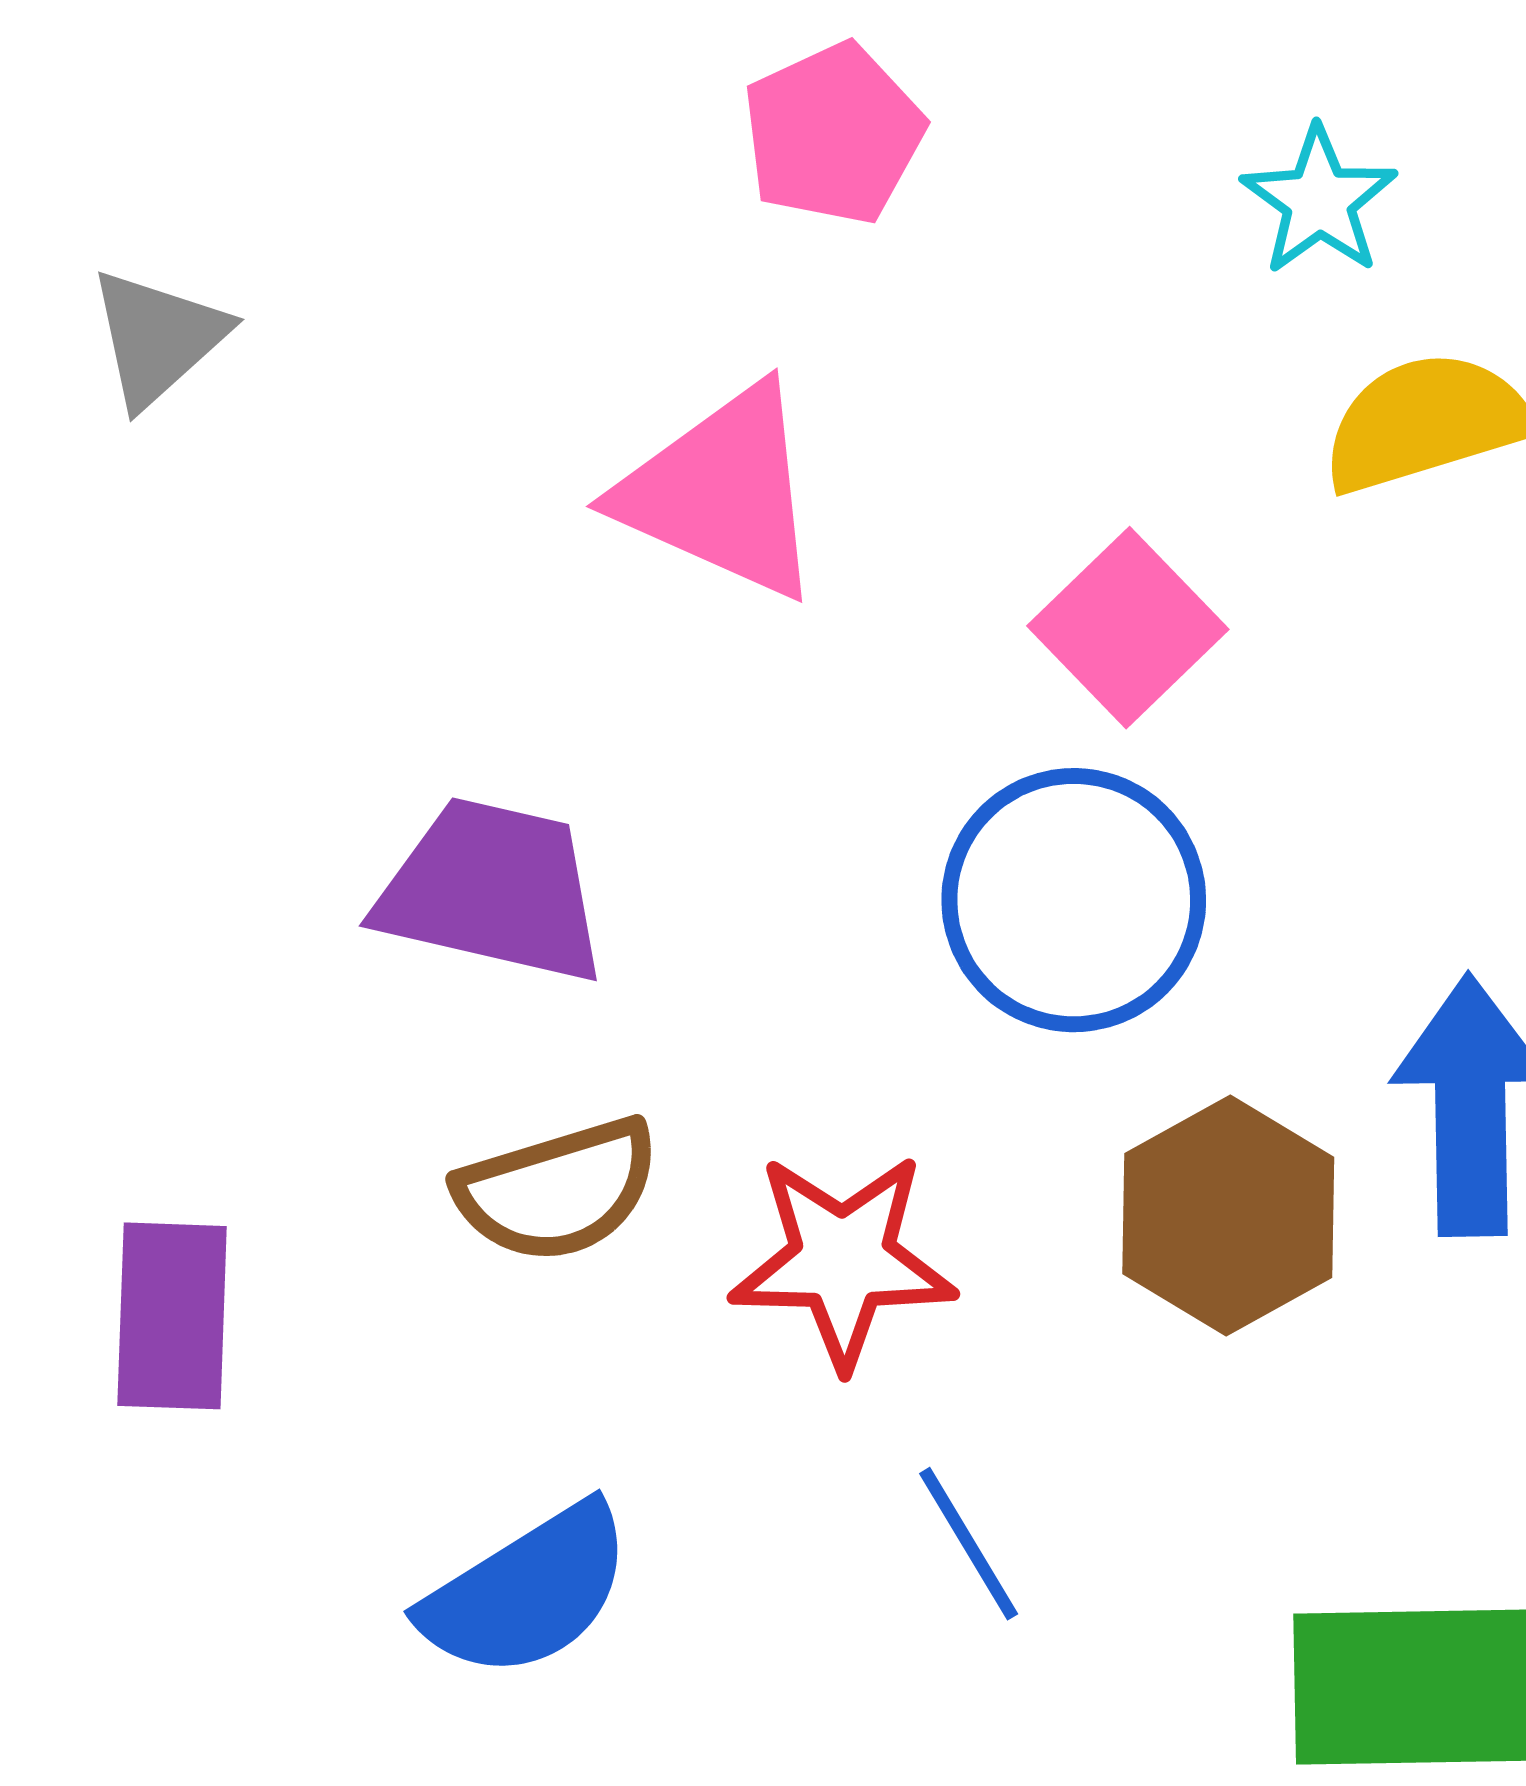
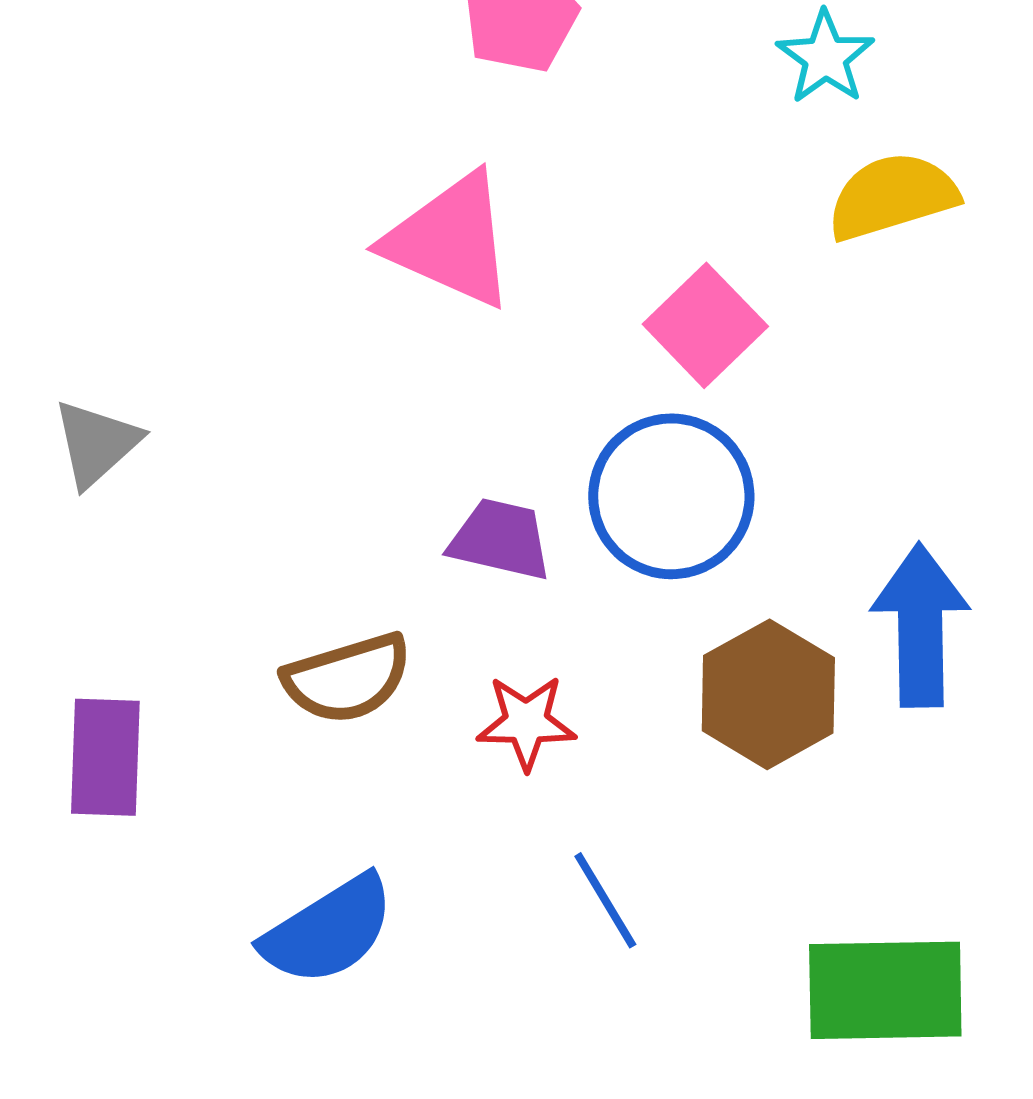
gray triangle: (158, 338) -> (96, 443), moved
purple trapezoid: (492, 891) -> (500, 539), moved, size x0.7
red star: (843, 1260) -> (526, 722), size x0.7

